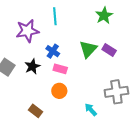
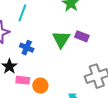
cyan line: (55, 16) -> (22, 13), turned 36
pink rectangle: (60, 69) -> (23, 80), moved

